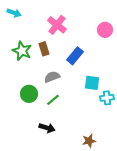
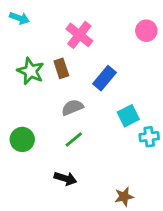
pink circle: (105, 30) -> (146, 31), moved
cyan square: (92, 83) -> (128, 116), turned -35
green circle: (29, 94) -> (22, 139), moved

